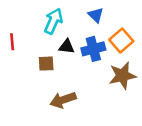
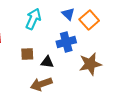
orange square: (121, 40) -> (89, 20), moved
black triangle: (67, 47) -> (47, 62), moved

